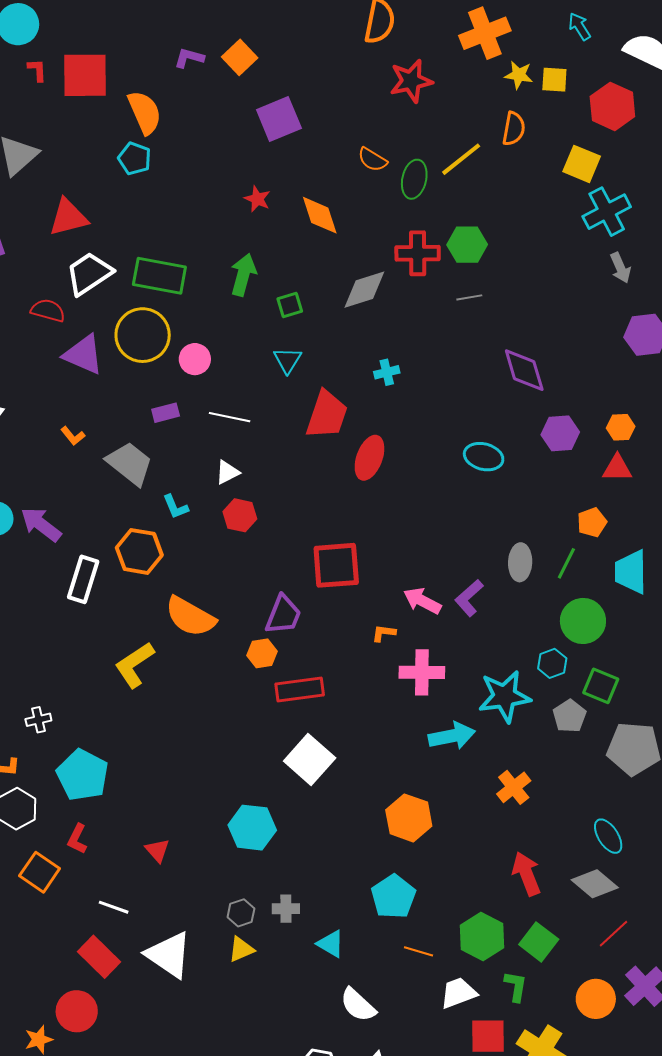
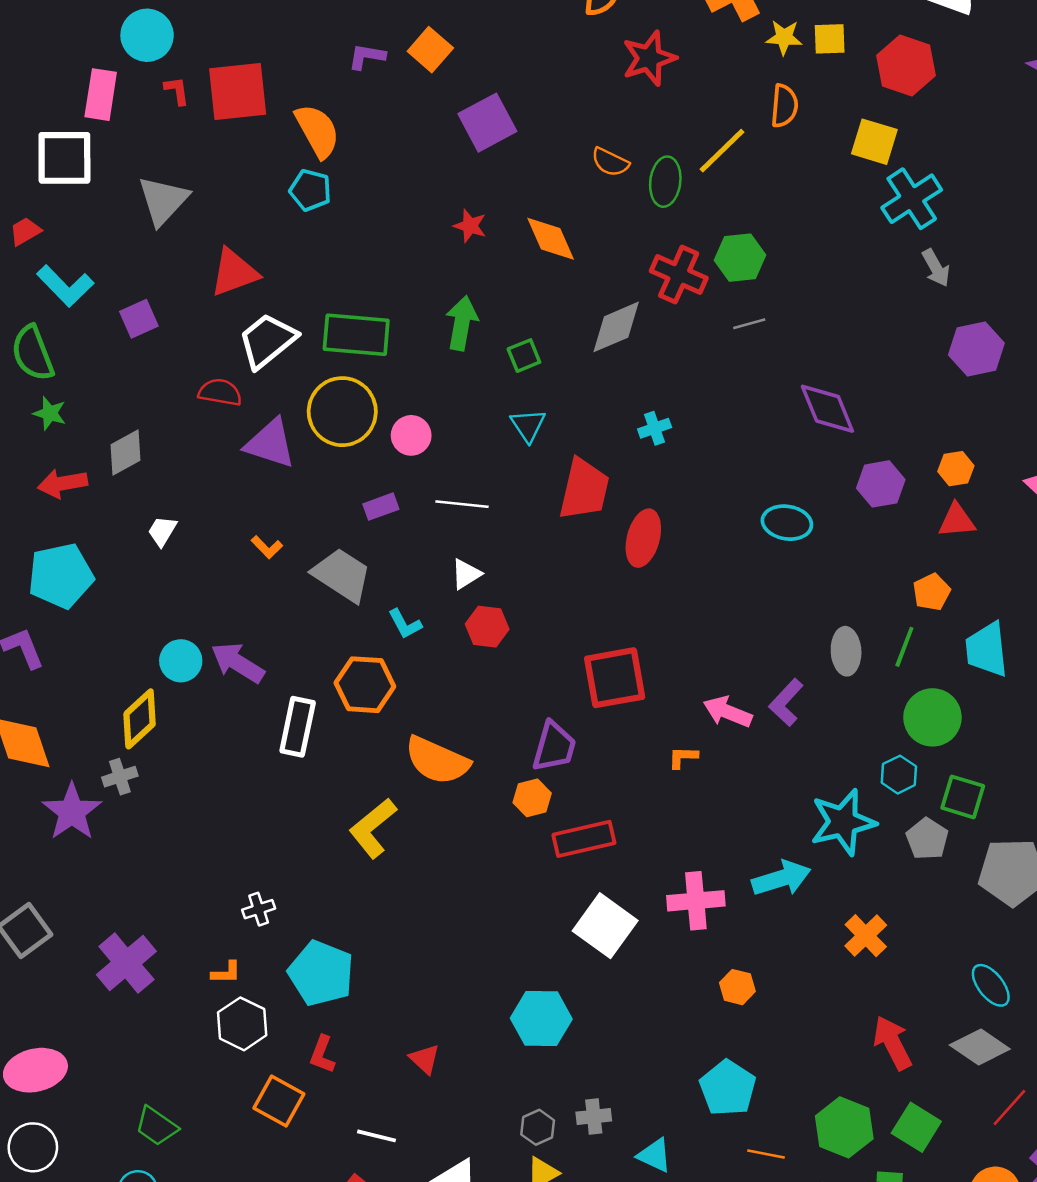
red cross: (418, 253) -> (679, 275), turned 30
pink cross: (422, 672) -> (696, 901), moved
orange hexagon: (409, 818) -> (737, 987), size x0.6

